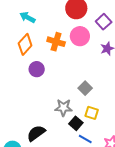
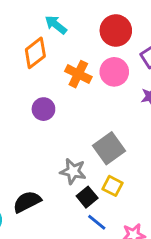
cyan arrow: (27, 17) -> (56, 25), moved
orange diamond: (25, 44) -> (35, 53), moved
gray square: (85, 88) -> (109, 148), size x1.5

